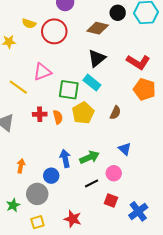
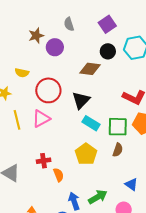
red circle: (54, 31) -> (48, 90), moved
black triangle: (97, 58) -> (81, 100), moved
yellow line: (18, 87) -> (17, 120), moved, turned 48
green square: (69, 90) -> (118, 127), moved
orange semicircle: (58, 117) -> (59, 175), moved

